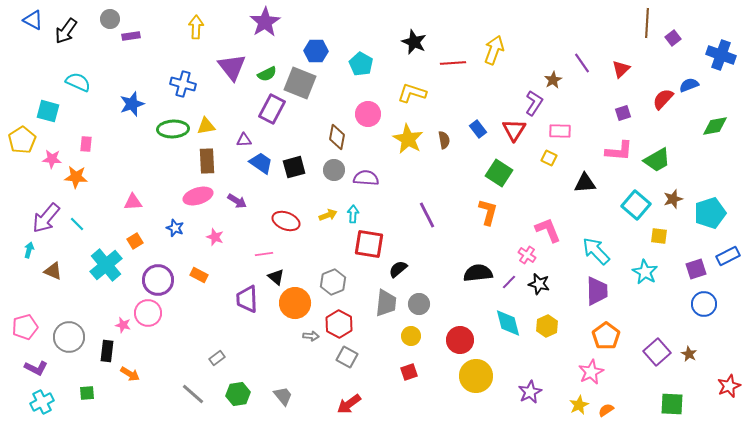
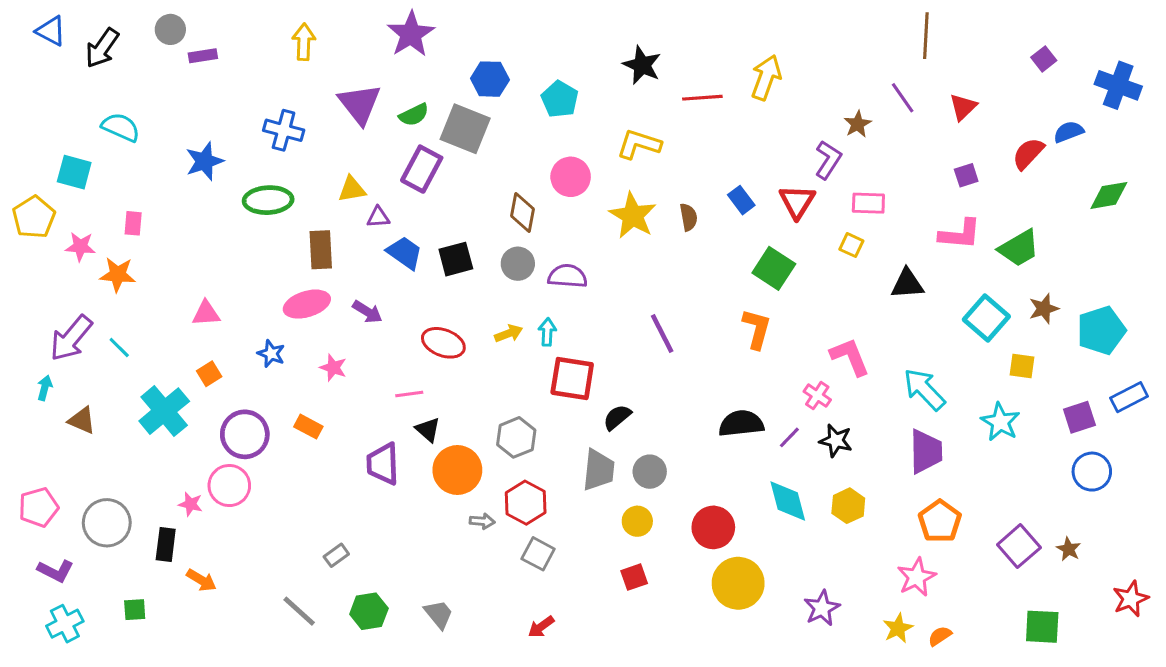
brown line: (647, 23) -> (926, 36), moved
yellow triangle: (206, 126) -> (352, 189), moved
red arrow: (349, 404) -> (541, 627), size x0.7

